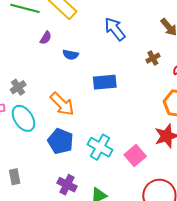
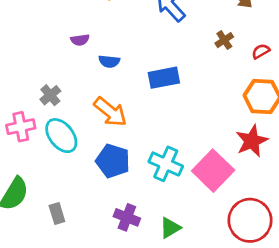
purple semicircle: (46, 38) -> (80, 40), moved, turned 56
blue semicircle: (71, 55) -> (109, 61), moved
pink square: (135, 155) -> (213, 171), size x1.4

